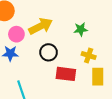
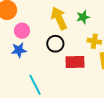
yellow arrow: (41, 26) -> (59, 18), moved, turned -80

